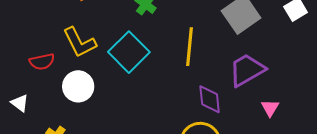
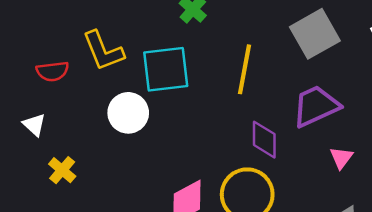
cyan square: (129, 52) -> (166, 69), turned 33
white circle: (78, 86) -> (128, 113), moved
white triangle: (20, 103) -> (34, 125), moved

